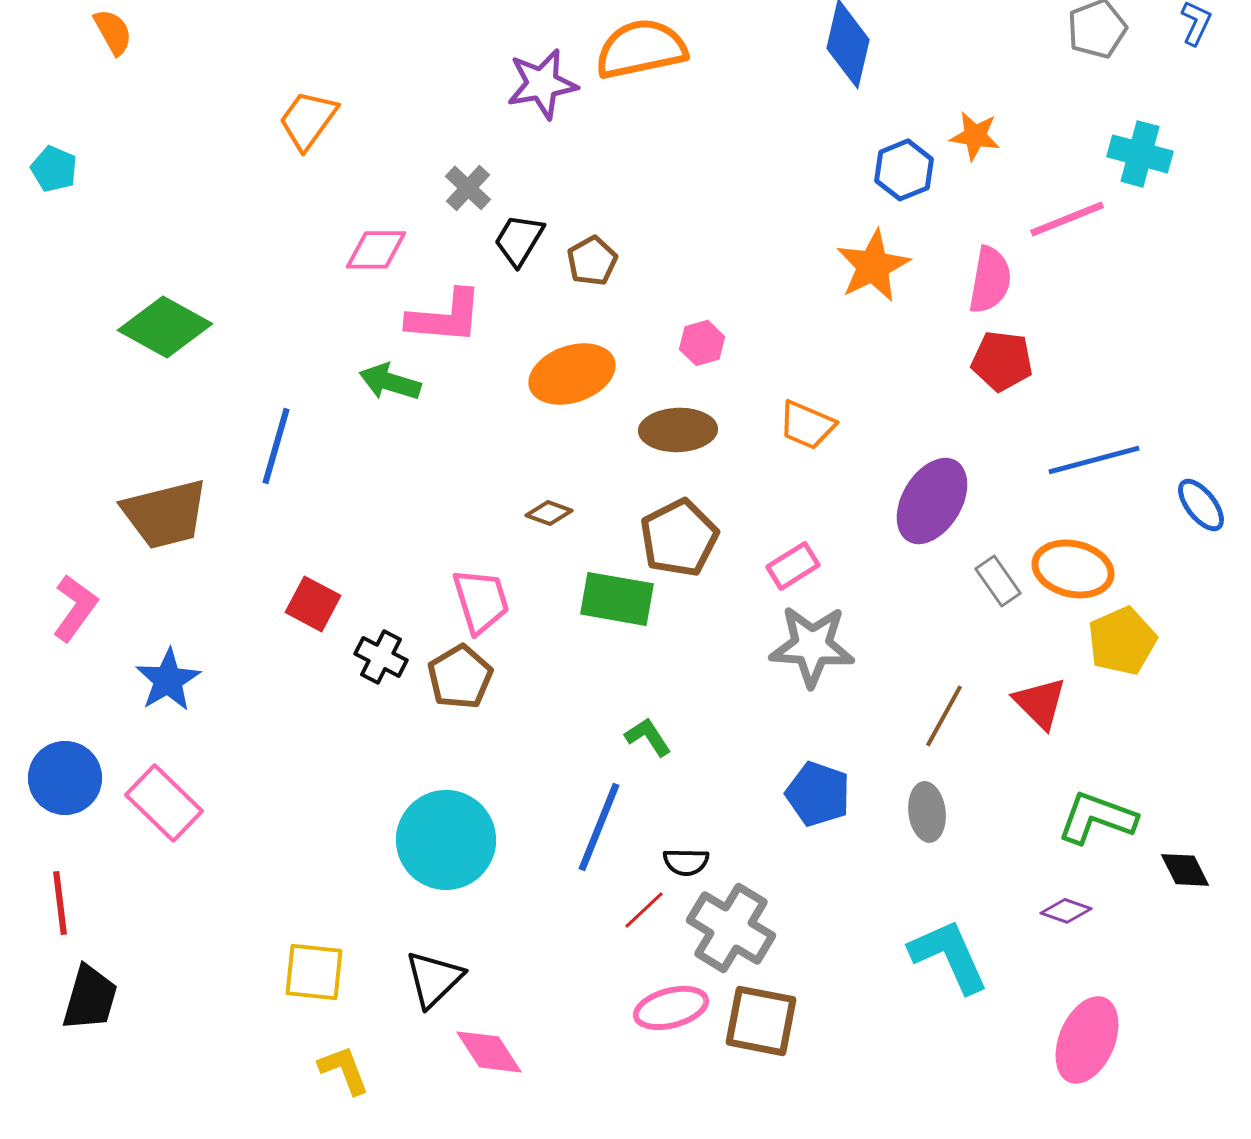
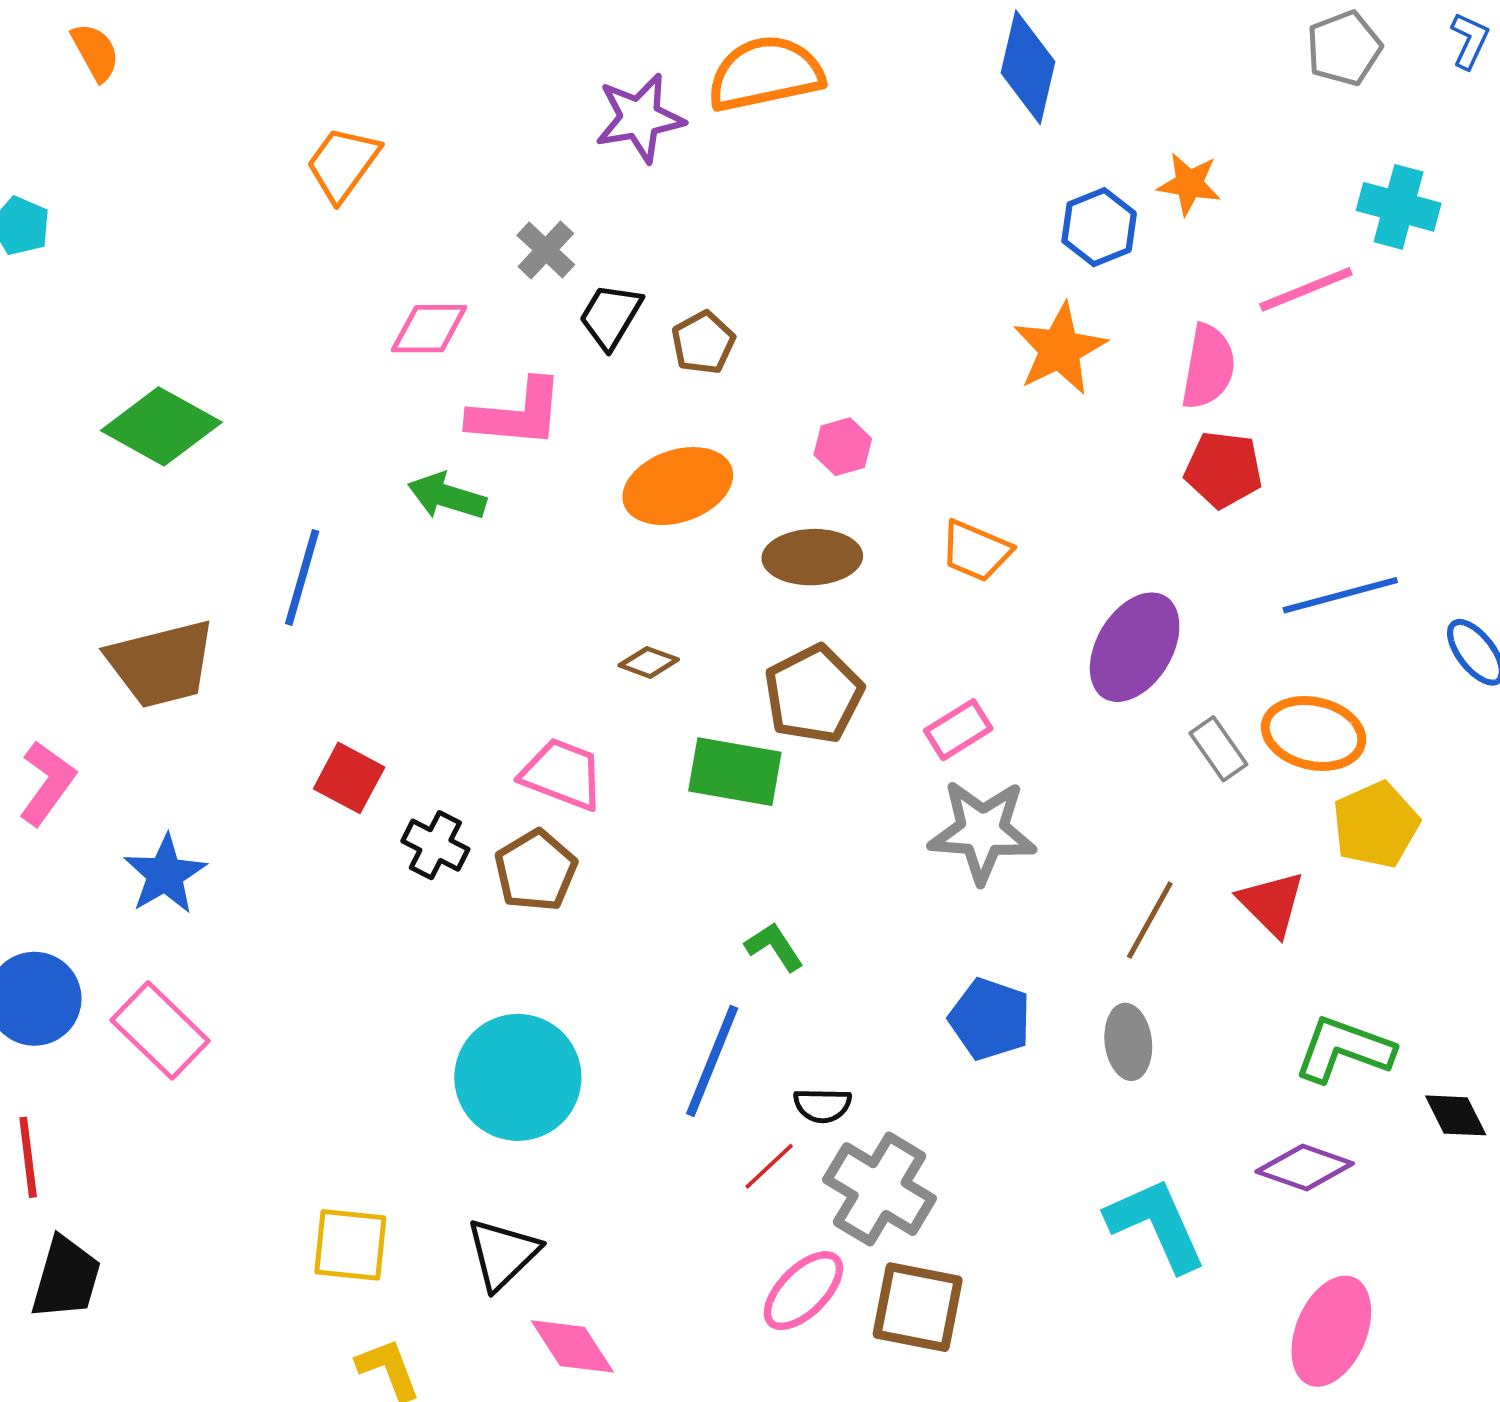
pink trapezoid: (481, 601) -> (562, 774), turned -52
purple diamond: (1066, 911) -> (1305, 1167), size x1.5
pink ellipse: (671, 1008) -> (803, 1291), turned -30

